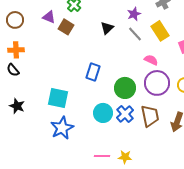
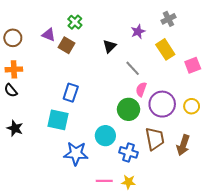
gray line: (135, 34) -> (133, 68), moved
pink semicircle: (151, 60) -> (141, 89), moved, turned -96
blue rectangle: (93, 72) -> (71, 93), moved
blue cross: (125, 114) -> (129, 152), moved, turned -30
blue star: (62, 128) -> (76, 154), moved, turned 30

